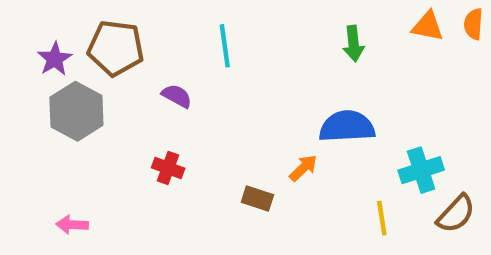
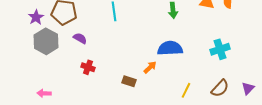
purple semicircle: (177, 96) -> (80, 38), moved
cyan cross: (421, 170) -> (220, 49), moved
yellow line: (382, 218) -> (186, 90), turned 35

